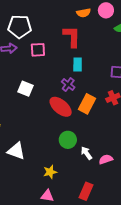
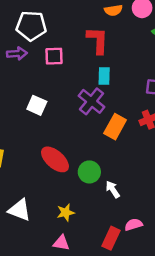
purple cross: (68, 84) -> (92, 101), size x1.5
red ellipse: (61, 107) -> (55, 159), moved
white triangle: (16, 151) -> (20, 210), moved
pink semicircle: (106, 159) -> (134, 225), moved

